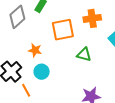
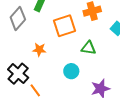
cyan circle: (42, 72) -> (71, 71), moved

